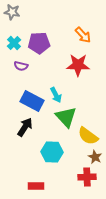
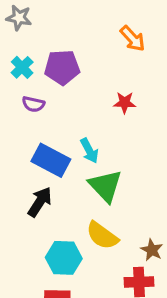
orange arrow: (83, 35) -> (133, 39), moved
red star: (78, 65) -> (125, 103), size x0.6
yellow semicircle: (88, 136) -> (102, 236), moved
cyan hexagon: (52, 152) -> (64, 258), moved

